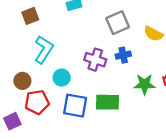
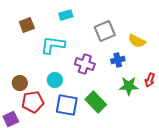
cyan L-shape: (44, 50) -> (53, 45), moved, turned -115
blue cross: (123, 55) -> (118, 60), moved
green rectangle: (108, 102) -> (96, 102), turned 45

